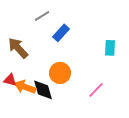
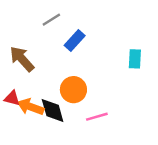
pink line: (96, 90) -> (97, 117), moved, turned 30

